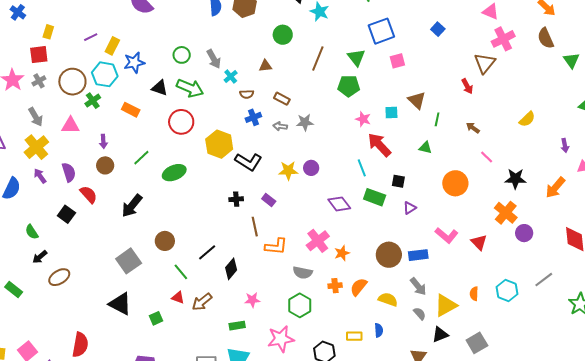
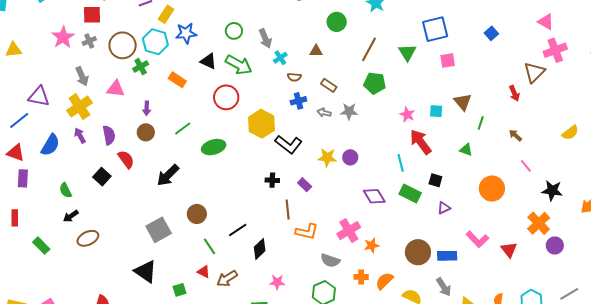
green pentagon: (349, 86) -> (375, 83), moved

